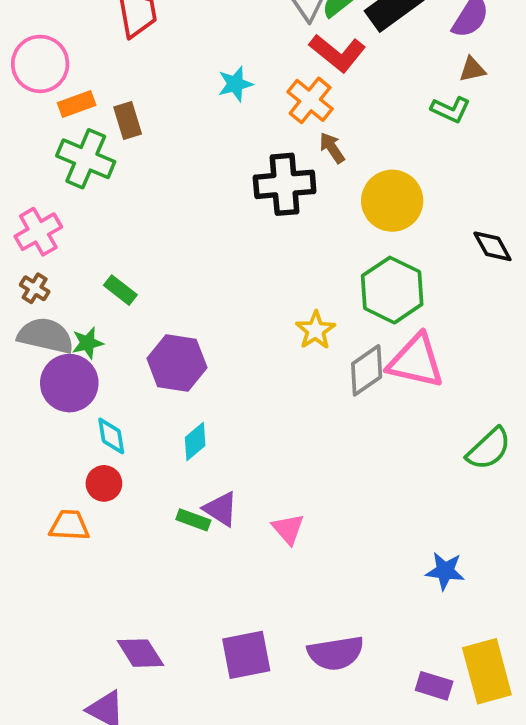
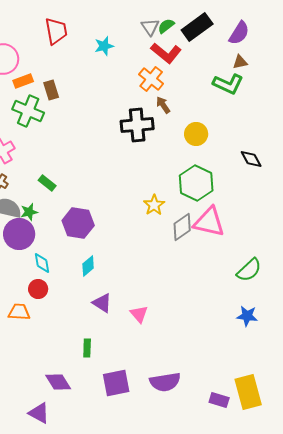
cyan star: (235, 84) -> (104, 46), moved
green L-shape: (450, 110) -> (228, 84), size x1.4
yellow circle: (392, 201) -> (196, 134), size x0.7
green rectangle: (193, 520) -> (87, 348), moved, turned 72
blue star: (445, 571) -> (247, 316), moved

